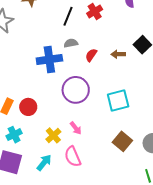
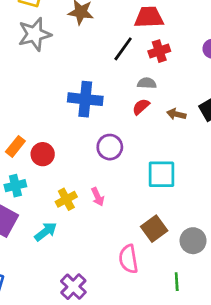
gray semicircle: (71, 43) -> (147, 83), moved
purple circle: (76, 90) -> (110, 147), size x0.7
pink semicircle: (73, 157) -> (128, 259), moved

